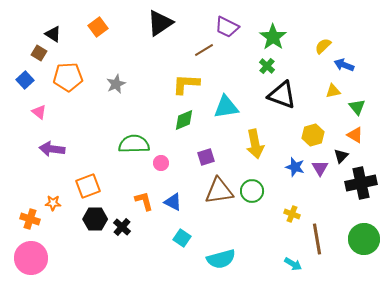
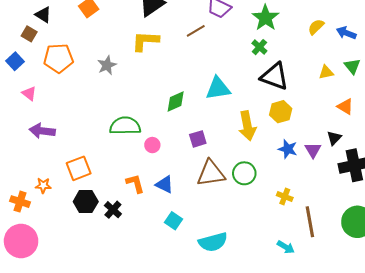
blue arrow: (344, 65) -> (346, 33), moved
yellow L-shape: (186, 84) -> (145, 41), moved
green triangle: (357, 107) -> (352, 66), moved
yellow hexagon: (313, 135) -> (281, 112), moved
orange triangle: (355, 135) -> (345, 107), moved

